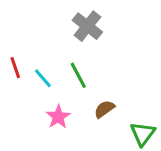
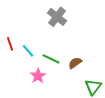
green line: (78, 75) -> (51, 59), moved, turned -36
brown semicircle: (104, 109) -> (75, 63), moved

